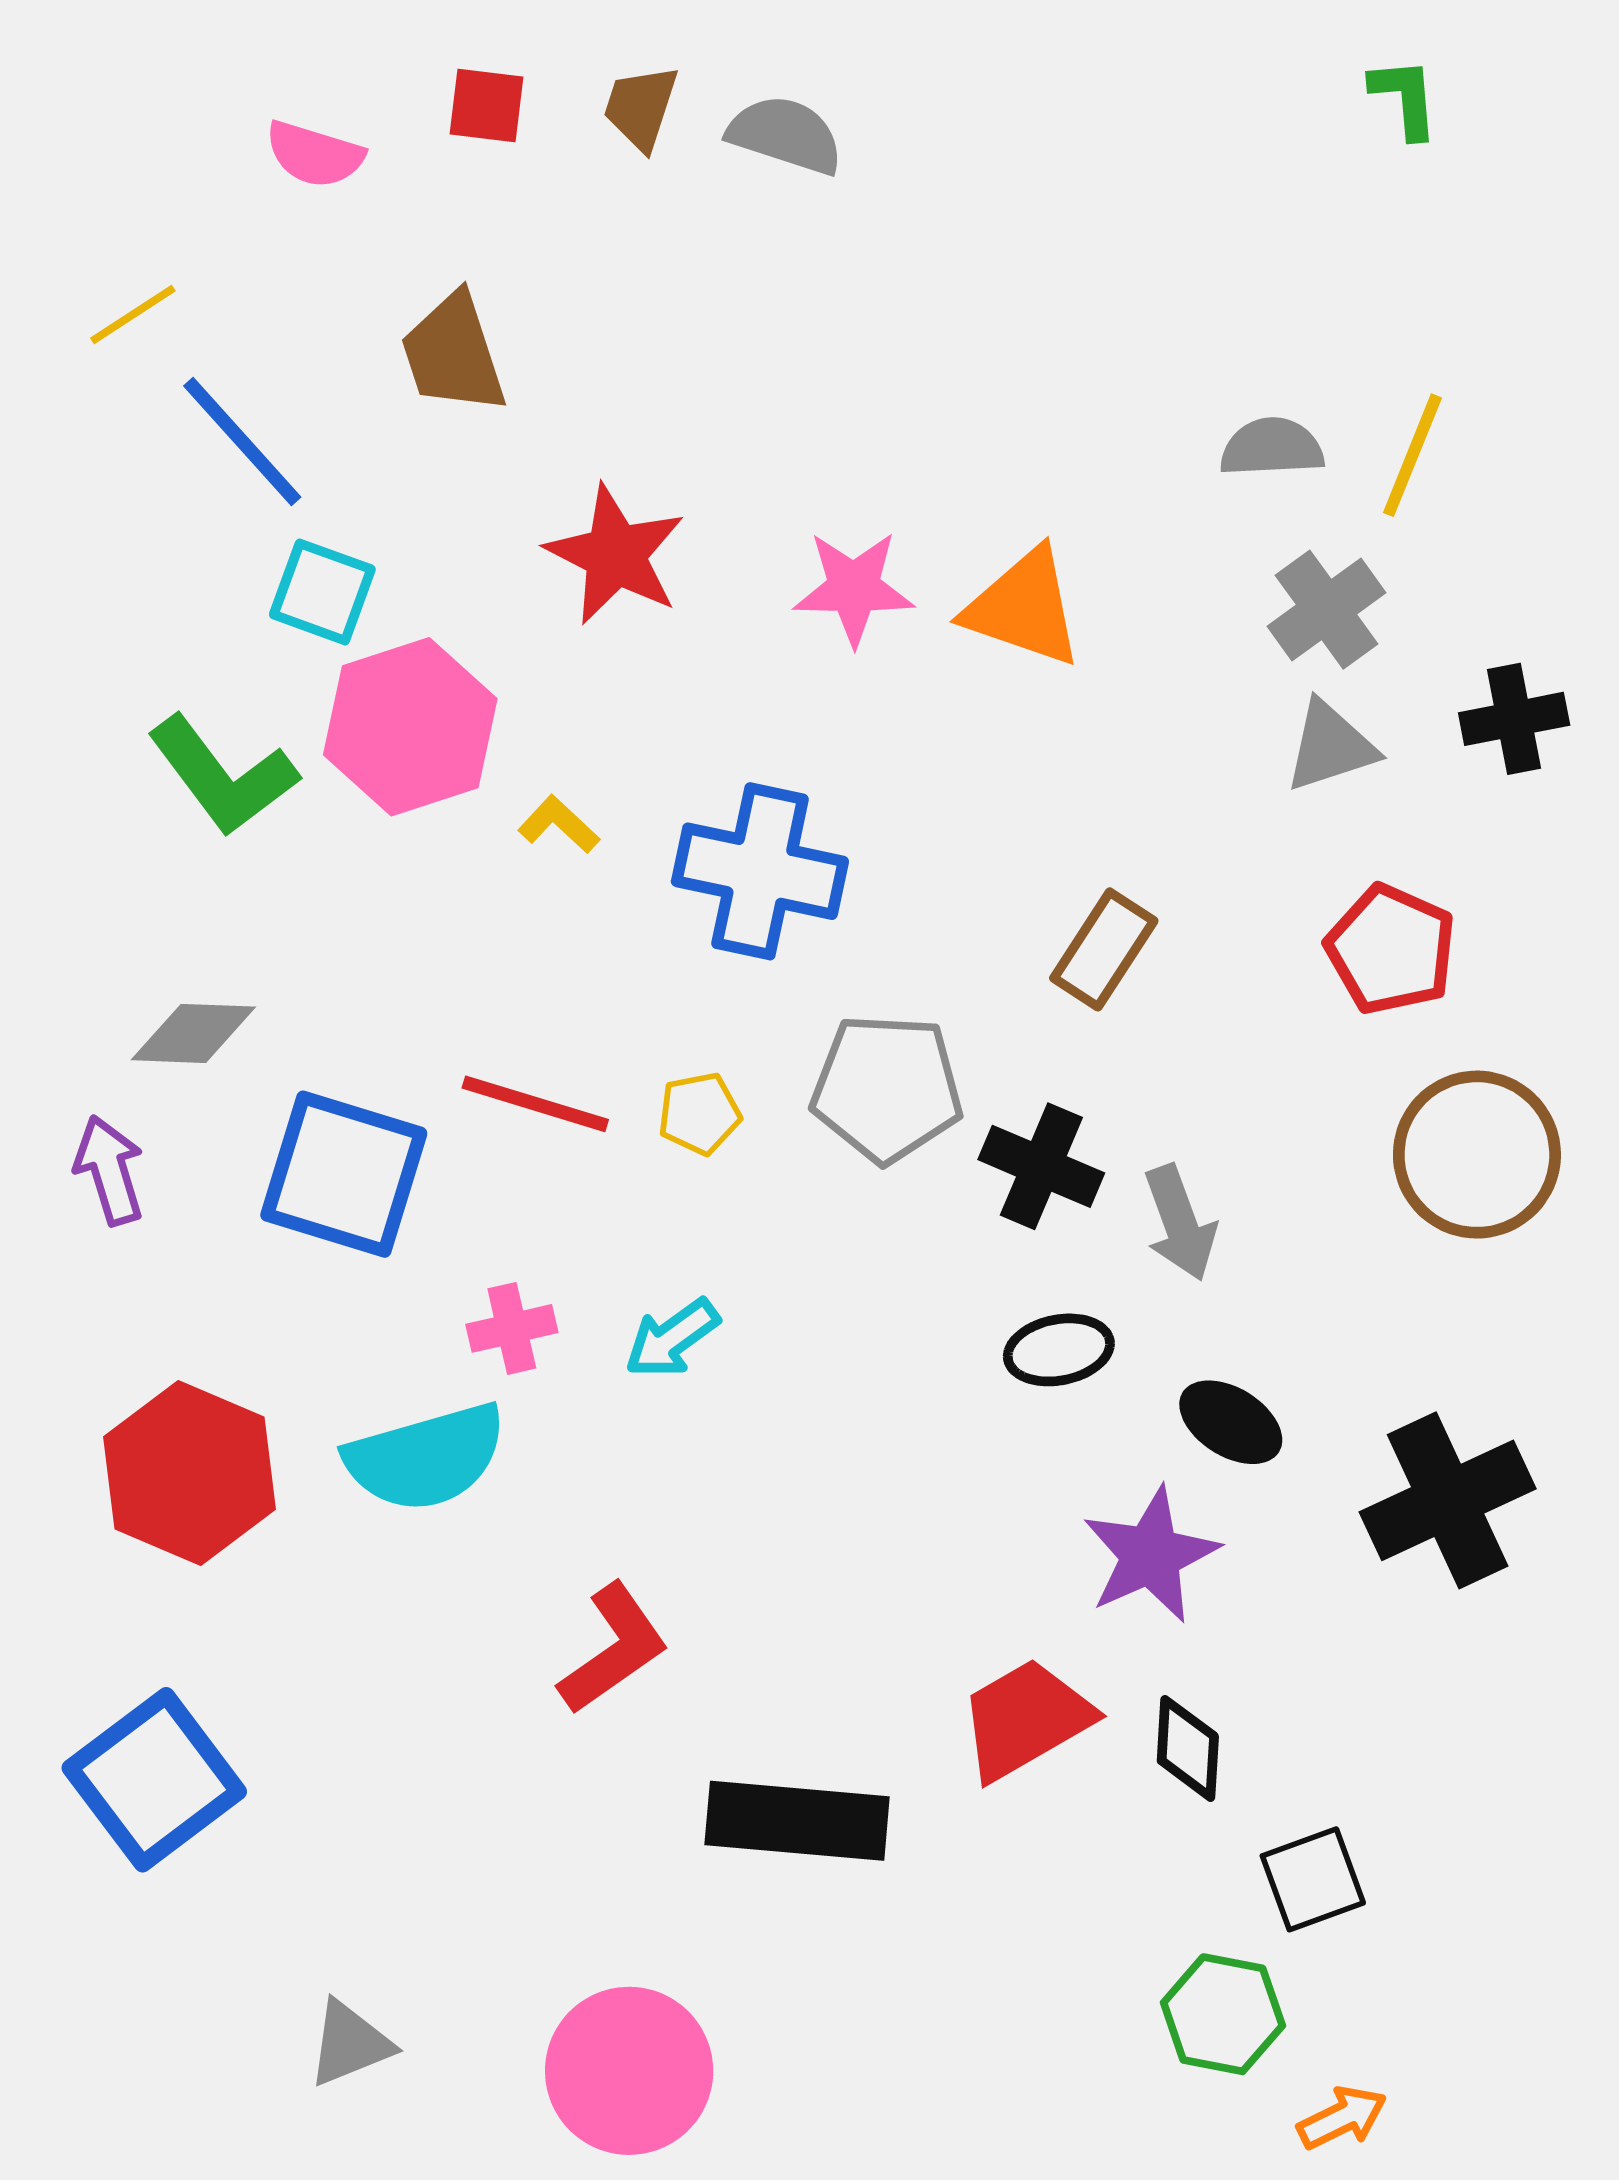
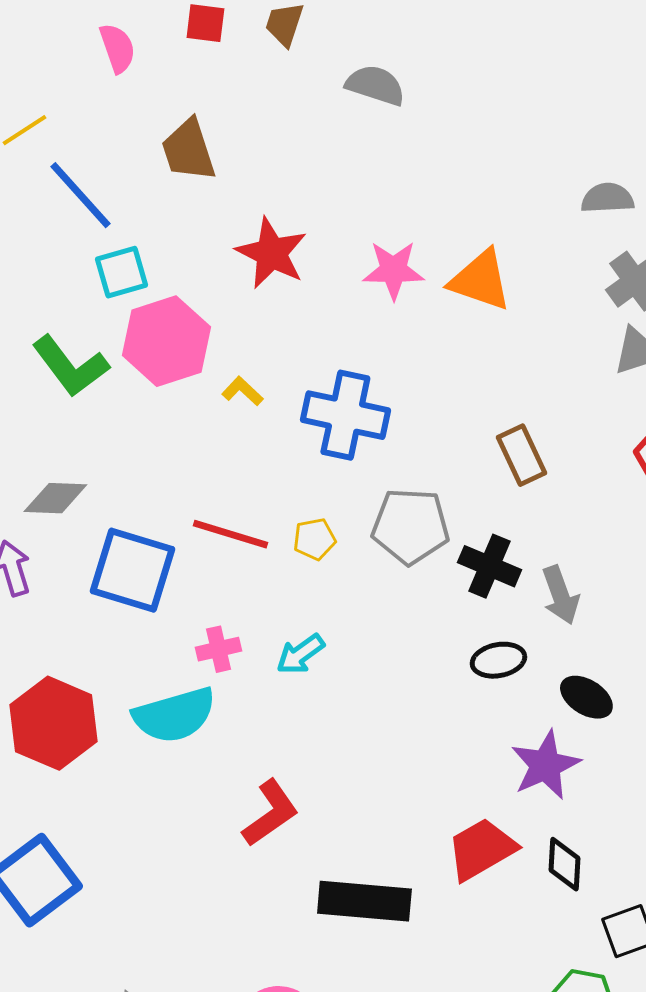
gray semicircle: (785, 135) -> (375, 85), moved
pink semicircle: (315, 154) -> (117, 48), turned -126
cyan square: (322, 592) -> (121, 272), turned -36
brown rectangle: (1104, 949) -> (521, 455), turned -58

